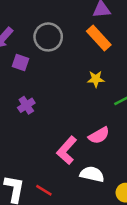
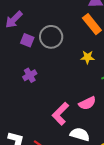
gray circle: (48, 37) -> (51, 37), moved

